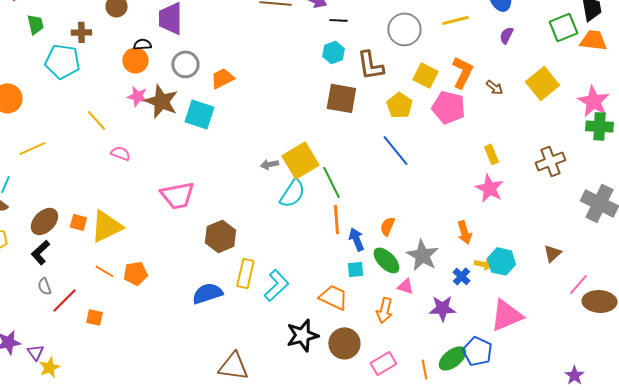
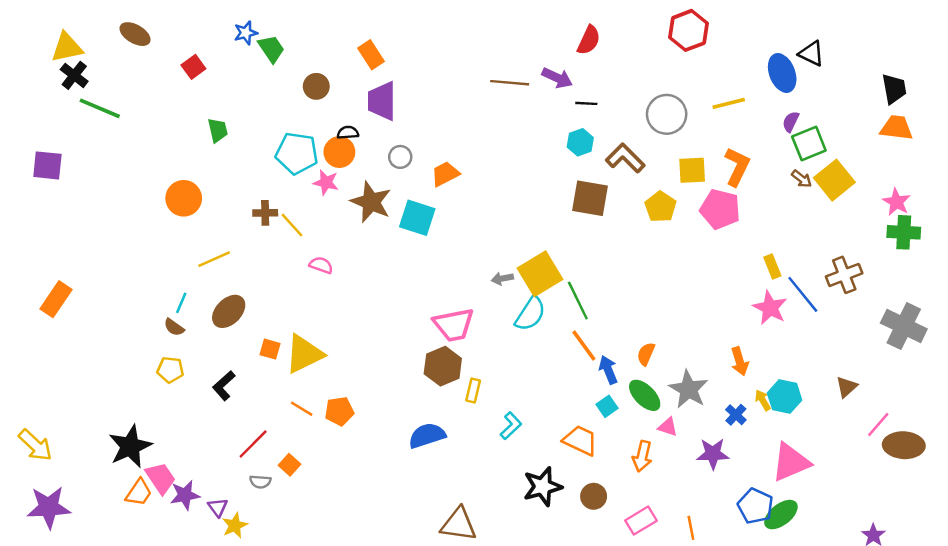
green trapezoid: (35, 24) -> (218, 130), moved
green square: (563, 27) -> (809, 144), moved
brown cross: (81, 32) -> (265, 213), moved
cyan pentagon: (62, 61) -> (297, 153), moved
gray circle: (185, 64) -> (400, 157), size x0.7
brown L-shape: (370, 65) -> (625, 158), turned 144
yellow square: (425, 75) -> (692, 170), turned -30
brown arrow: (494, 87) -> (802, 179), moved
pink star: (137, 96) -> (326, 182), moved
pink star: (593, 101) -> (896, 202), size x0.7
blue line: (395, 150) -> (803, 294), moved
pink trapezoid: (177, 195) -> (454, 325), moved
orange line: (336, 219) -> (584, 345), turned -32
brown ellipse: (44, 221) -> (229, 311), moved
yellow arrow: (483, 264) -> (763, 400), turned -132
cyan square: (355, 269) -> (607, 406), turned -30
yellow rectangle: (245, 273) -> (473, 390), moved, size x0.7
cyan L-shape: (276, 285) -> (511, 426), size x0.7
gray semicircle: (44, 286) -> (260, 482), moved, turned -66
orange square: (94, 317) -> (290, 465), turned 30
brown circle: (344, 343) -> (594, 496), size x0.7
green ellipse: (452, 358) -> (781, 515), moved

